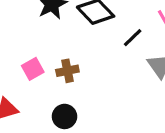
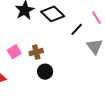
black circle: (65, 116) -> (45, 72), moved

